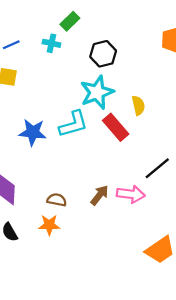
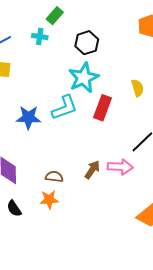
yellow semicircle: (138, 105) -> (138, 88), moved
red rectangle: (116, 127) -> (102, 108), turned 65

